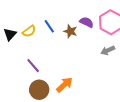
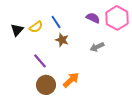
brown star: (70, 31) -> (62, 40), moved
gray arrow: (108, 50) -> (97, 47), moved

